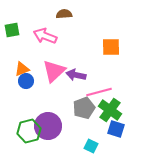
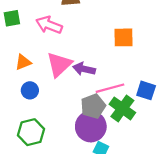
blue circle: (26, 81) -> (30, 90), moved
purple circle: (48, 126) -> (91, 127), moved
blue square: (116, 129) -> (146, 90), moved

